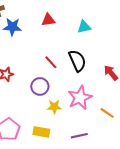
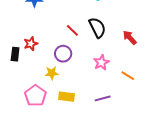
pink star: (80, 98) -> (101, 62), size x0.7
yellow star: (54, 107) -> (52, 73), moved

